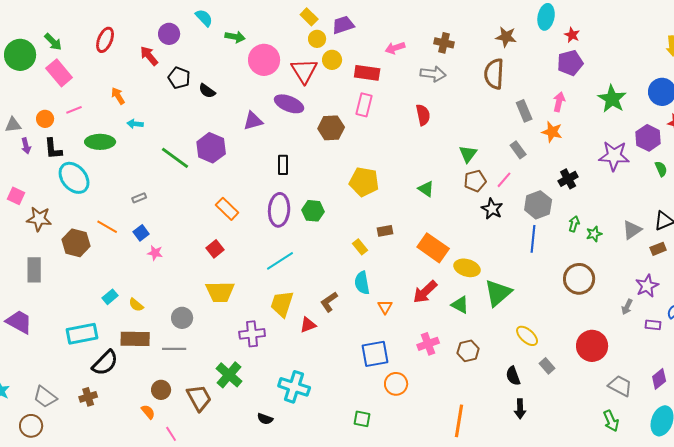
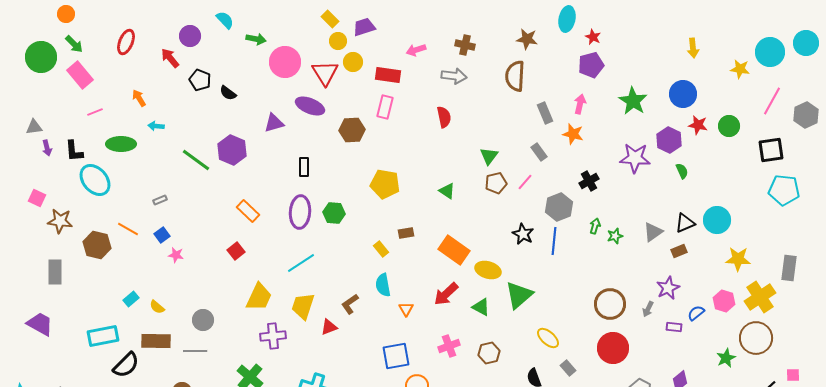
orange circle: (45, 119) -> (66, 14), moved
black star: (492, 209) -> (523, 234), moved
brown circle: (579, 279) -> (610, 304), moved
yellow trapezoid: (220, 292) -> (259, 297), moved, turned -64

